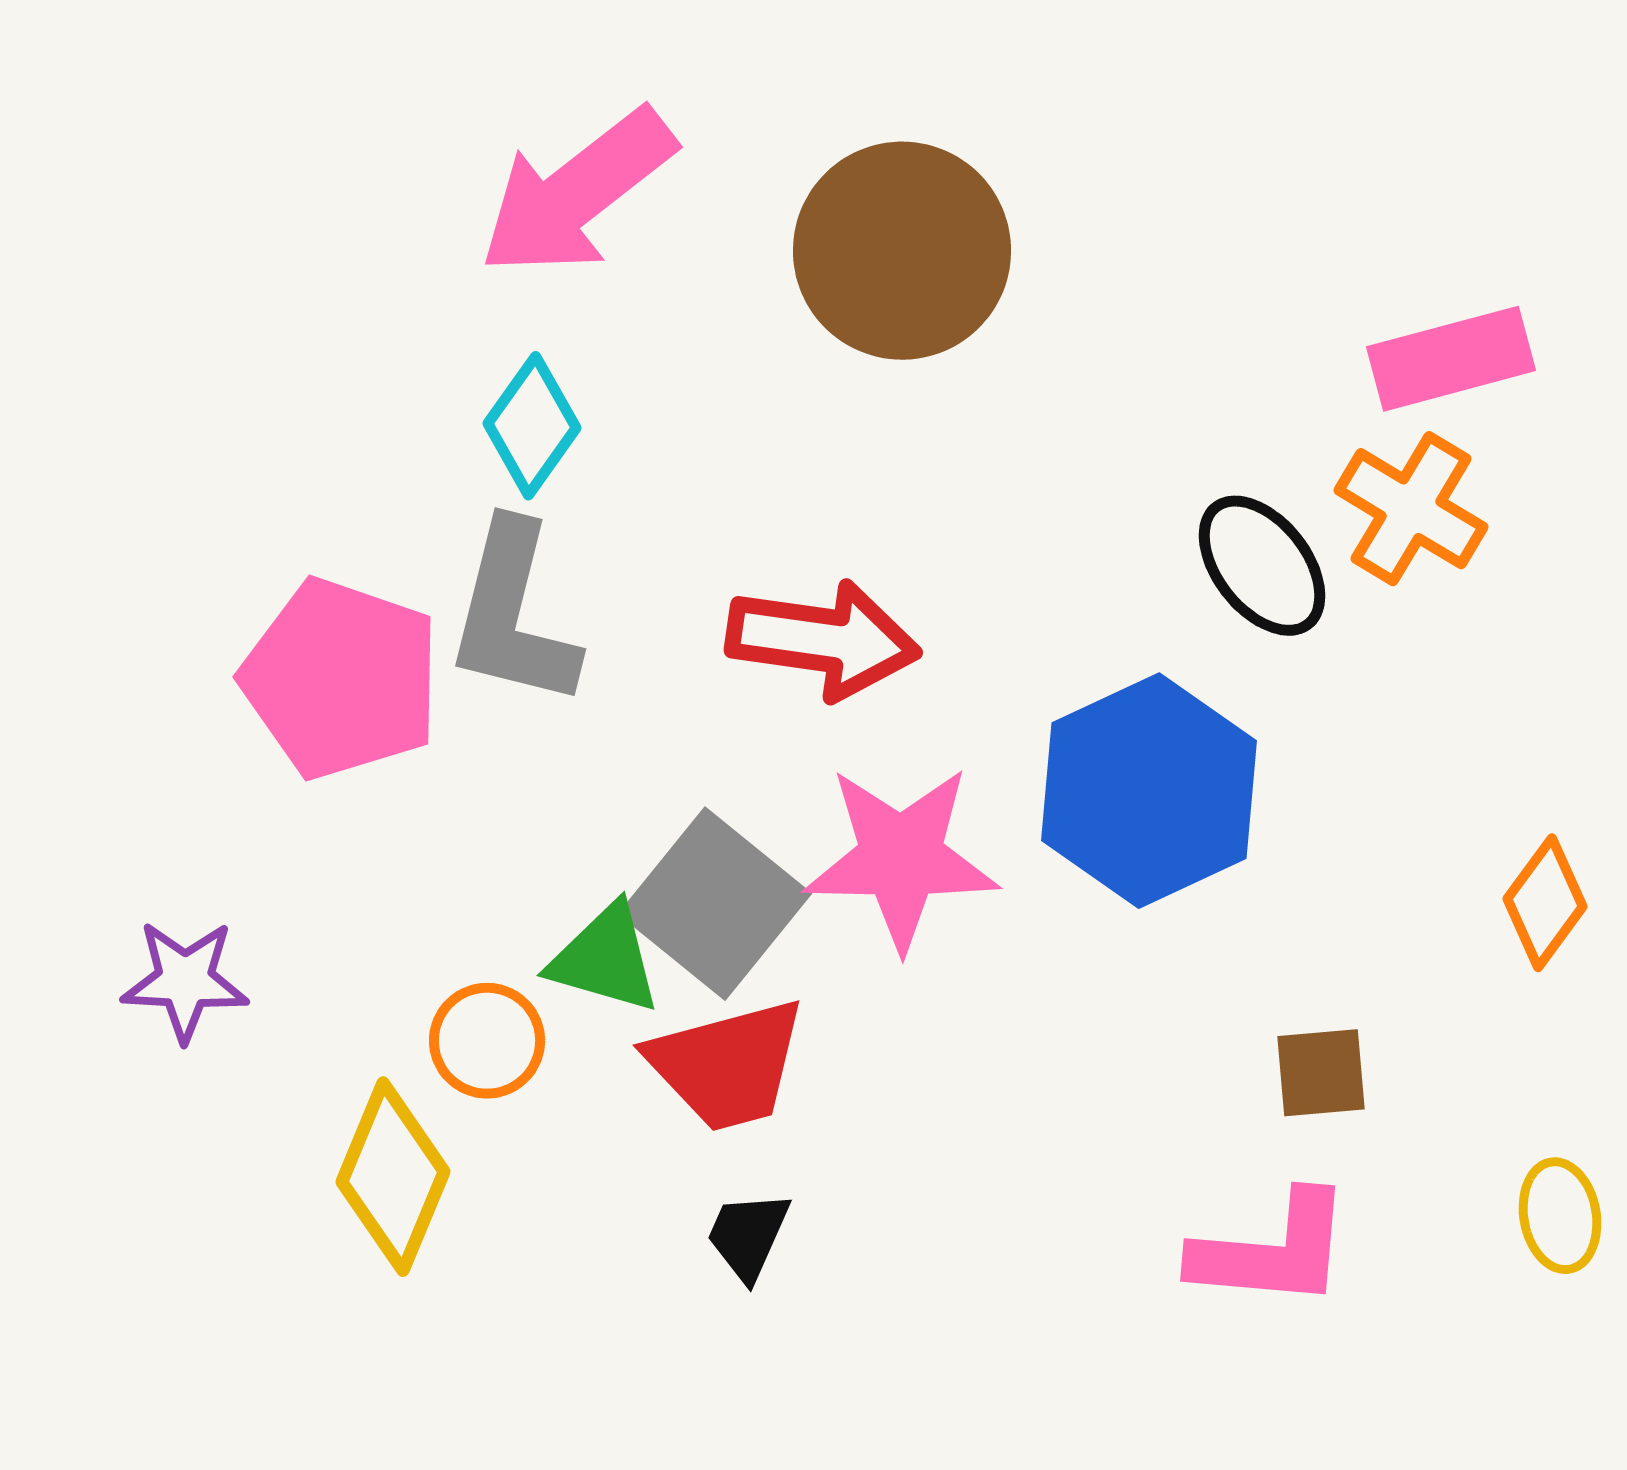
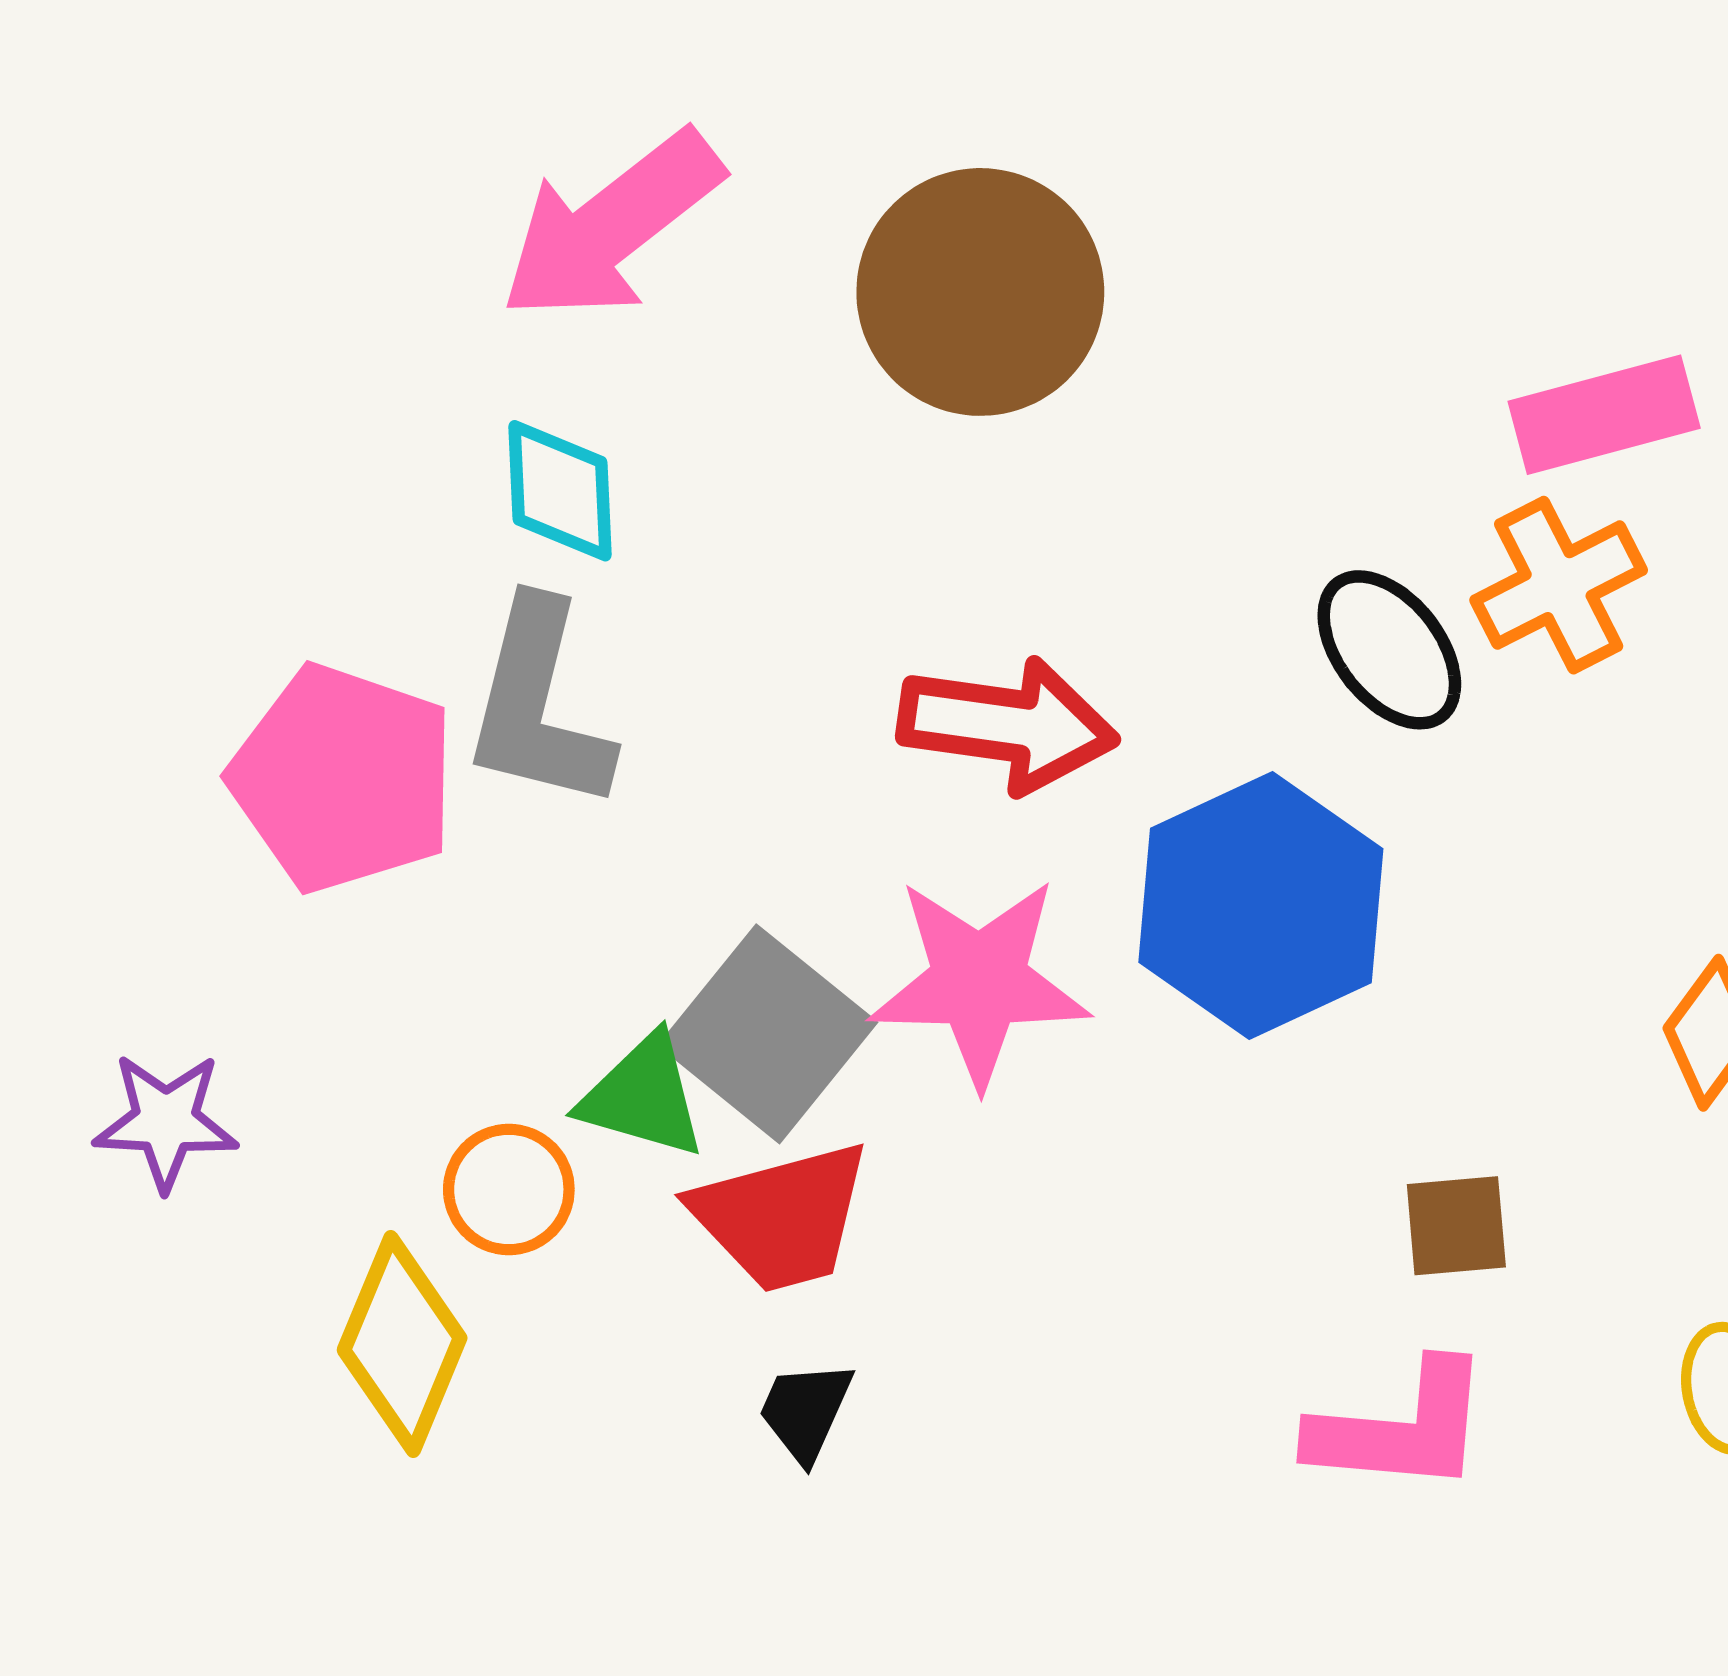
cyan diamond: (532, 426) -> (560, 491), turned -38
orange cross: (1411, 509) -> (1559, 585), turned 32
red arrow: (823, 640) -> (1008, 725), moved

